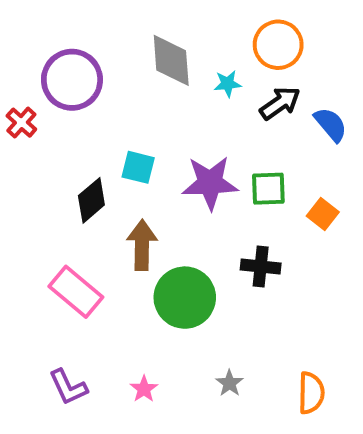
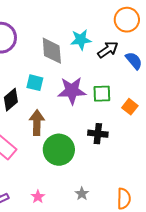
orange circle: (278, 45) -> (127, 20), moved
gray diamond: (171, 60) -> (52, 51), moved
cyan star: (228, 84) -> (81, 40), size x1.5

